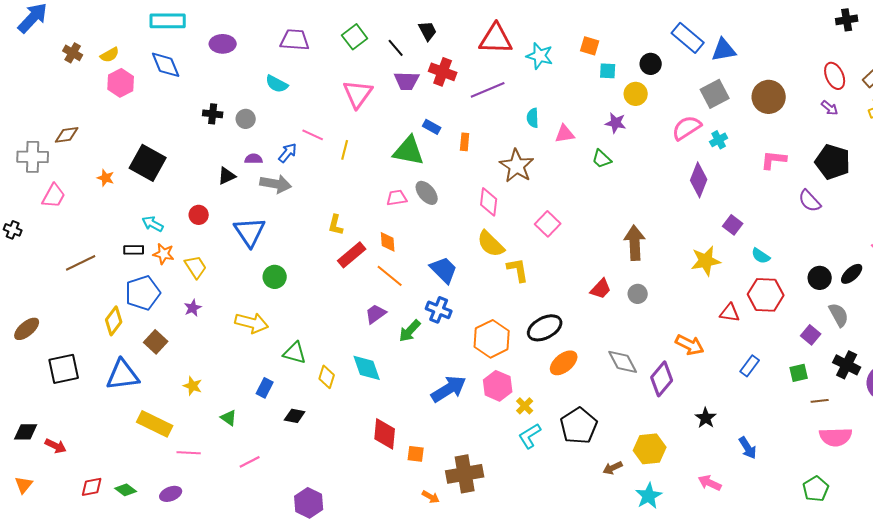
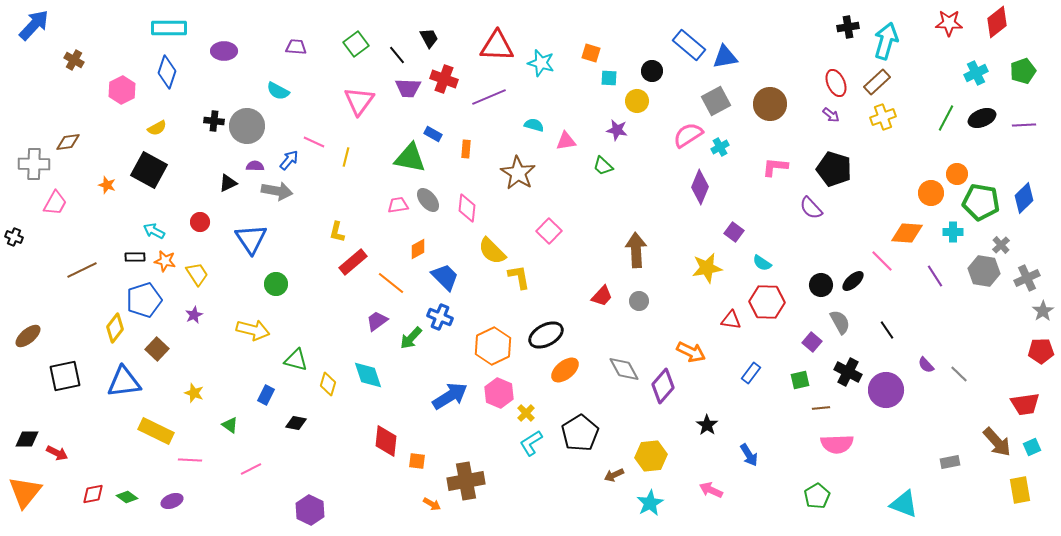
purple trapezoid: (295, 40) -> (296, 47), size x0.7
yellow semicircle: (110, 55) -> (157, 128), moved
blue diamond: (166, 65) -> (167, 72), turned 40
cyan semicircle: (533, 118) -> (534, 125), turned 108
gray circle: (246, 119) -> (247, 126), size x1.8
pink diamond: (489, 202) -> (467, 208), moved
orange diamond: (388, 242) -> (418, 249), moved, turned 65
orange triangle: (24, 485) -> (25, 492), size x1.8

